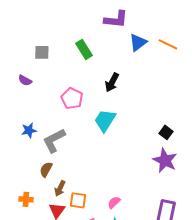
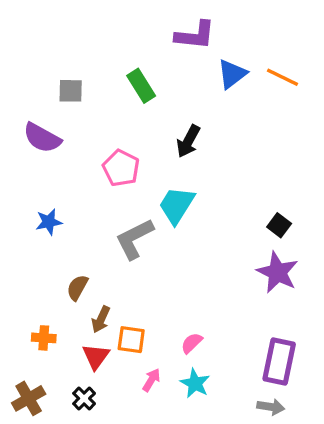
purple semicircle: (25, 80) -> (42, 138), size x1.6
gray L-shape: (54, 140) -> (135, 239), moved

